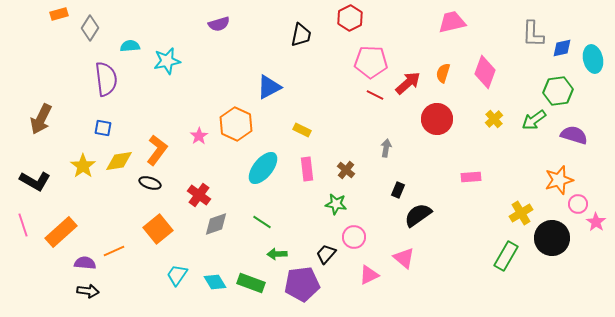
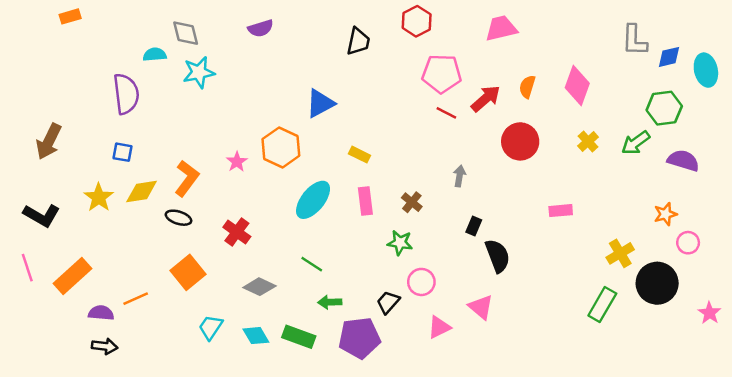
pink trapezoid: (452, 22) -> (501, 28), moved
gray diamond: (90, 28) -> (186, 33), moved, turned -45
orange star: (559, 180) -> (665, 214), size x0.7
black semicircle: (418, 215) -> (498, 256), turned 104
pink star: (596, 222) -> (709, 313), moved
gray diamond: (216, 224) -> (259, 287), moved, turned 44

